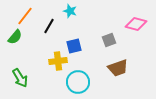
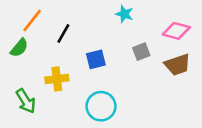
cyan star: (70, 11) -> (124, 14), moved
yellow cross: (58, 61) -> (57, 79), moved
brown trapezoid: (118, 68) -> (178, 65), moved

